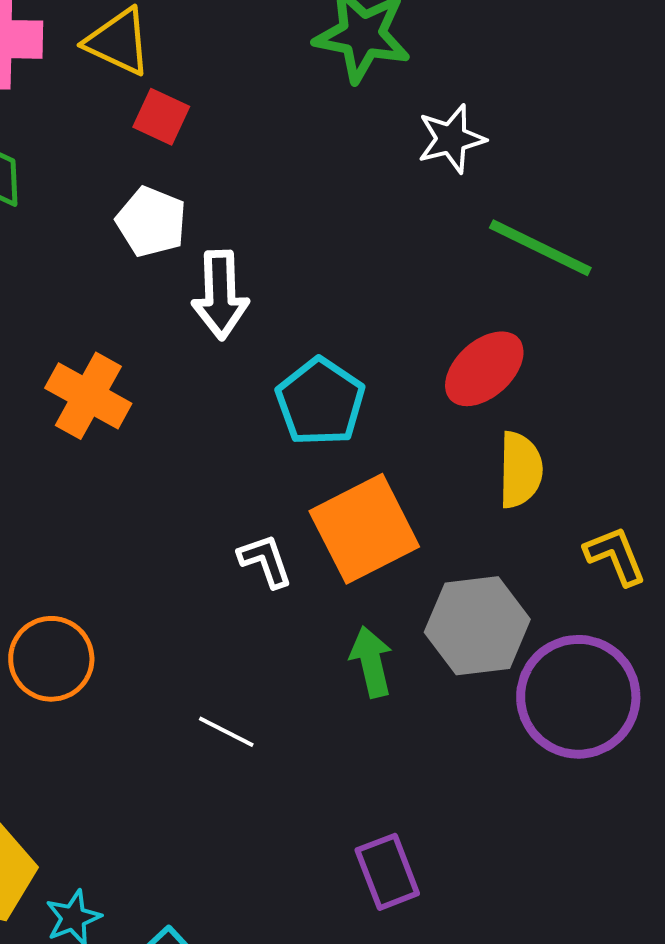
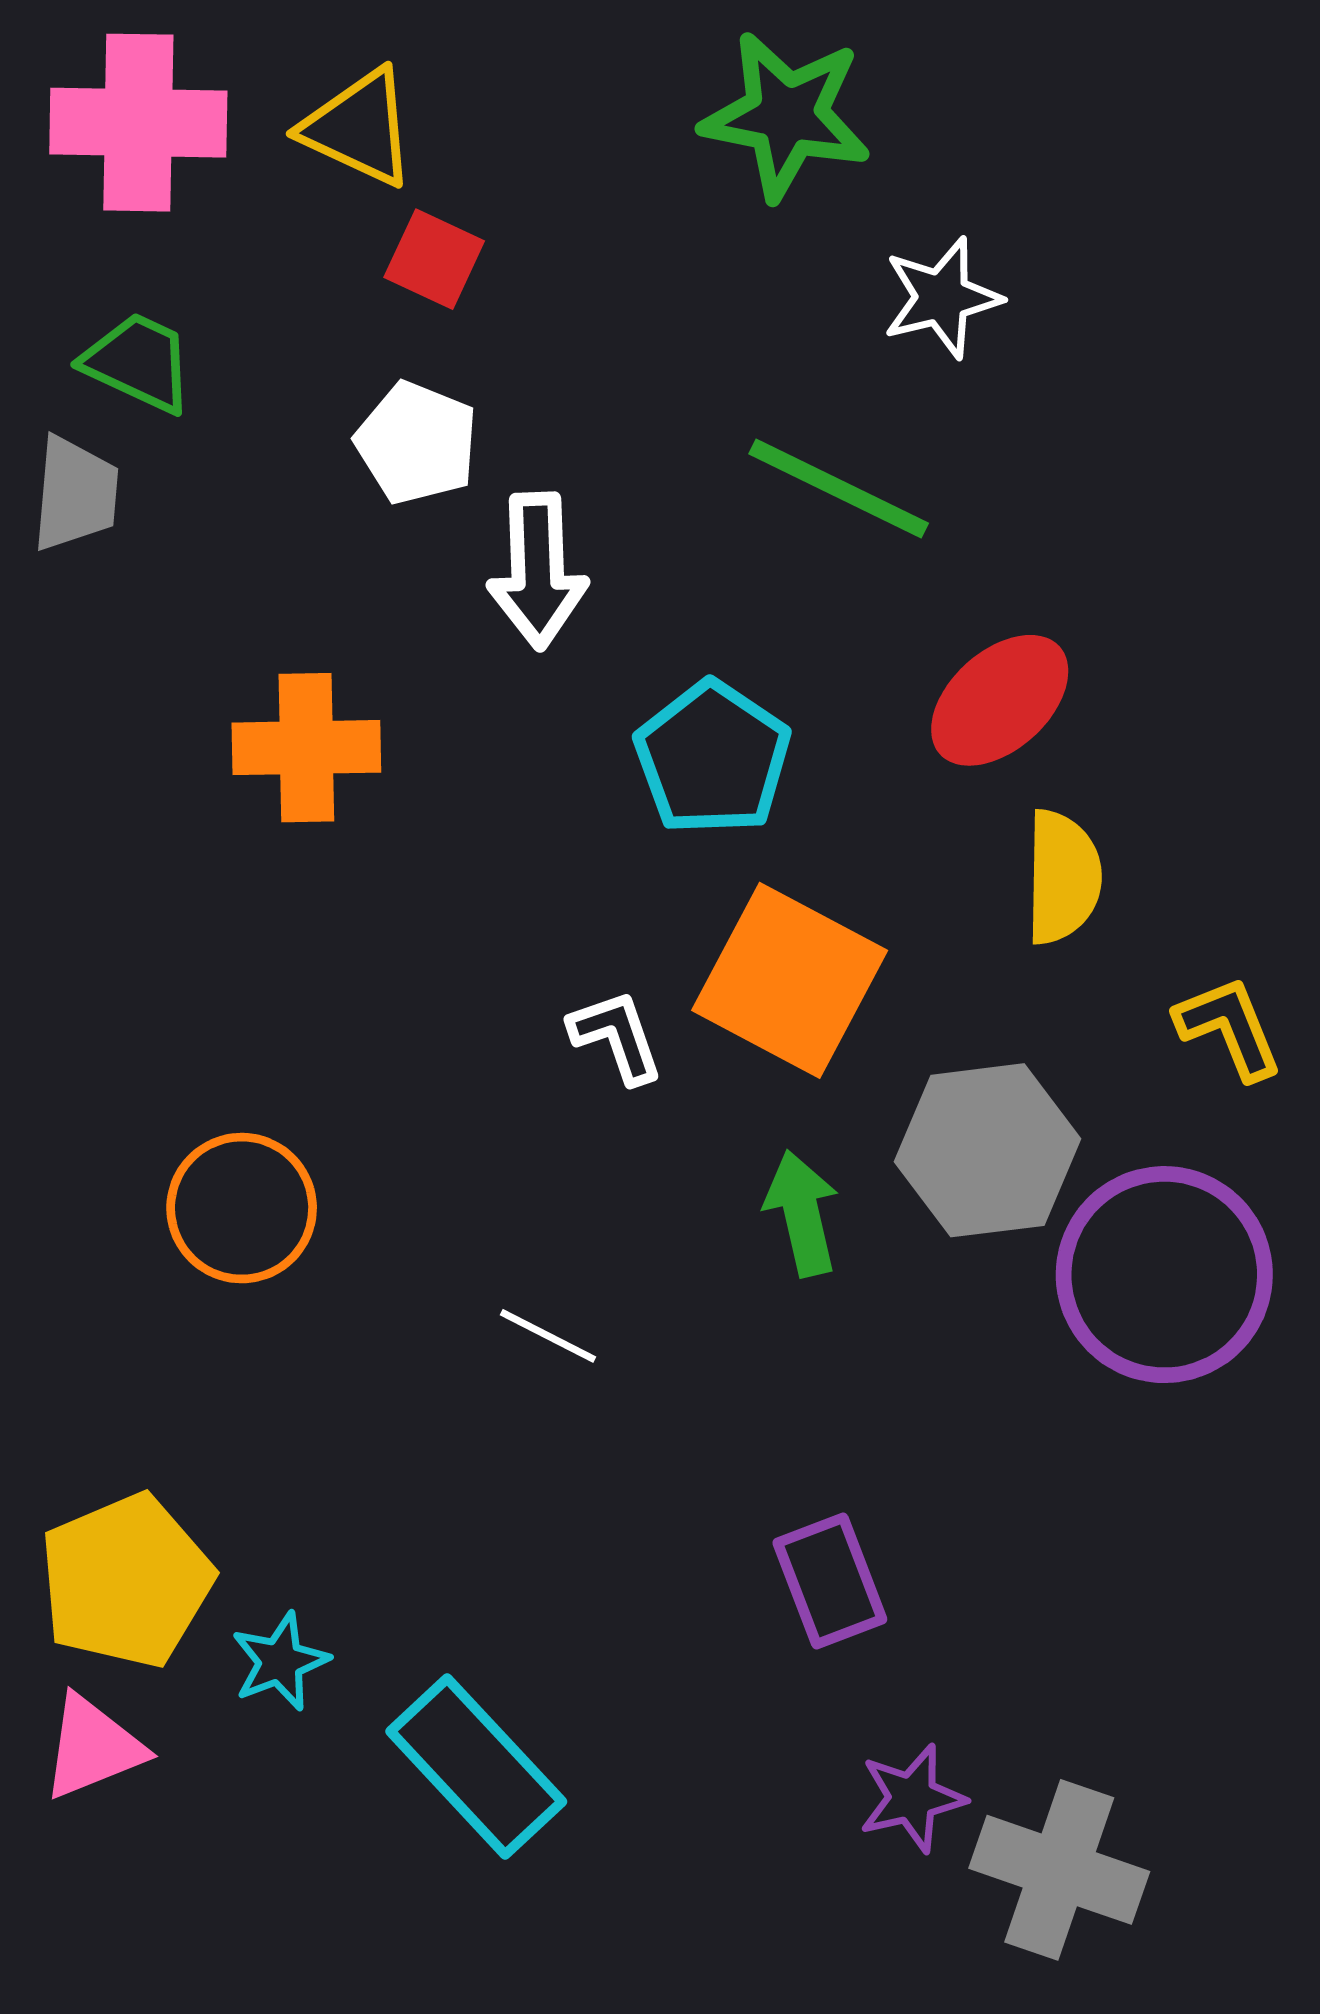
green line: (540, 248) -> (839, 488), moved
orange cross: (88, 396) -> (306, 748), turned -30
orange square: (364, 529) -> (790, 980), turned -35

